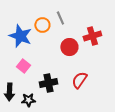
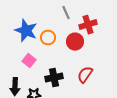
orange circle: (42, 25) -> (48, 38), moved
red cross: (92, 36) -> (88, 25), moved

